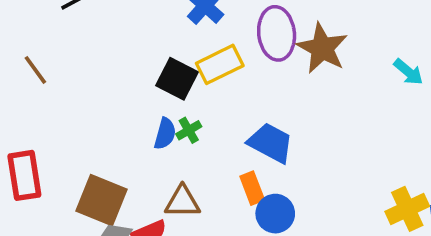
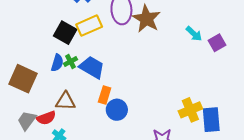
blue trapezoid: (271, 143) -> (92, 67), moved
orange rectangle: (252, 188) -> (105, 95), turned 36
brown square: (101, 200) -> (23, 79), moved

